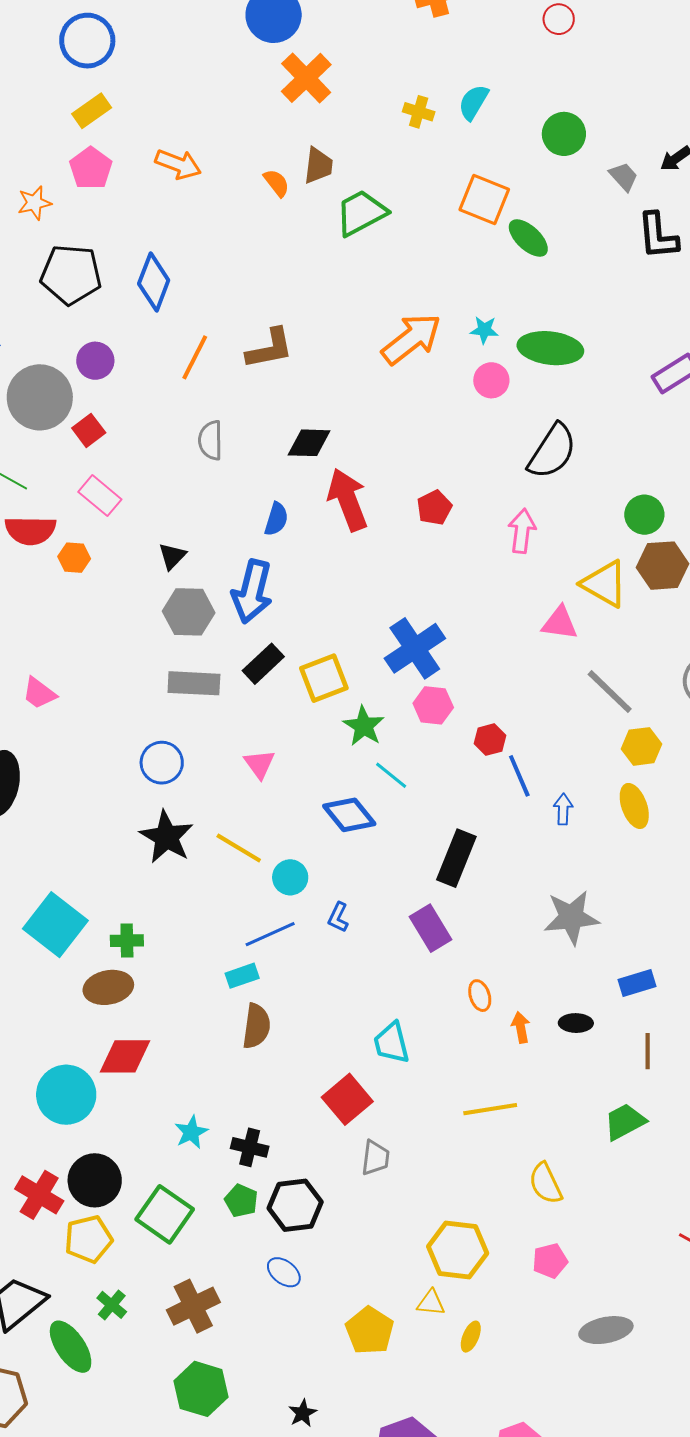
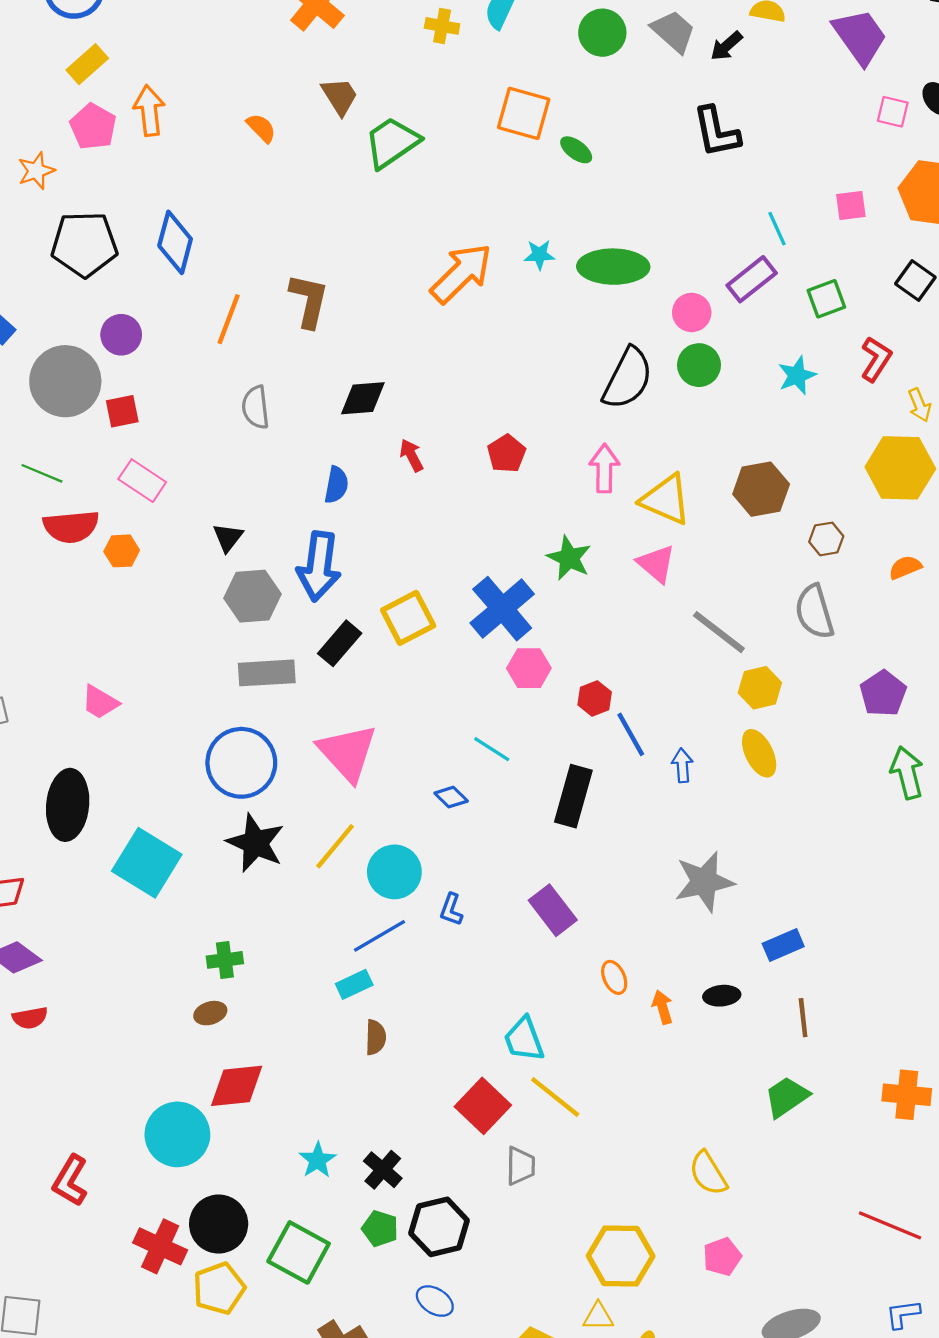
orange arrow: (178, 164) -> (149, 111), moved, turned -111
brown trapezoid: (318, 165) -> (340, 96), turned -33
gray trapezoid: (624, 177) -> (673, 31), moved, size x1.4
orange semicircle: (276, 183) -> (261, 128), moved
green ellipse: (528, 238) -> (576, 150), size x0.7
brown L-shape: (270, 349) -> (309, 301), turned -60
pink circle: (491, 380) -> (692, 312), moved
red square: (89, 430) -> (122, 411), turned 32
red arrow: (348, 500) -> (411, 455), size x0.5
green circle: (644, 515) -> (699, 365), moved
yellow triangle: (604, 584) -> (666, 500), moved
pink triangle: (560, 623) -> (656, 564), turned 39
yellow square: (324, 678) -> (408, 618), moved
green star: (364, 726) -> (569, 558), moved
blue circle: (162, 763) -> (241, 763), size x1.5
pink triangle: (259, 764) -> (347, 753), size x1.8
blue diamond: (349, 815) -> (451, 797), size x0.6
yellow line: (239, 848) -> (335, 846), turned -75
black rectangle: (456, 858) -> (573, 796), moved
cyan circle: (290, 877) -> (394, 872), size x1.4
cyan square: (55, 925) -> (147, 863), moved
brown ellipse: (108, 987) -> (210, 1013), size x0.6
brown semicircle: (256, 1026) -> (376, 1037), size x0.7
yellow line: (490, 1109) -> (555, 1097), moved, turned 54
black cross: (250, 1147) -> (383, 1170), turned 33

